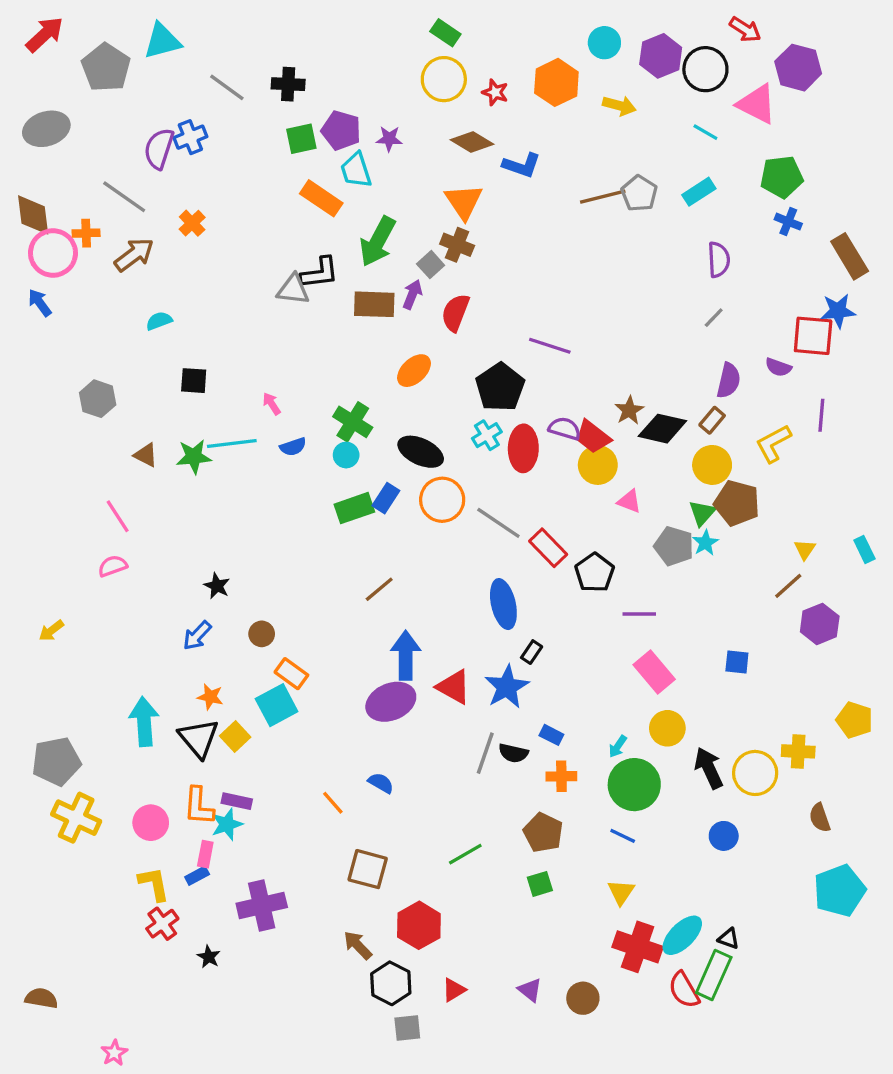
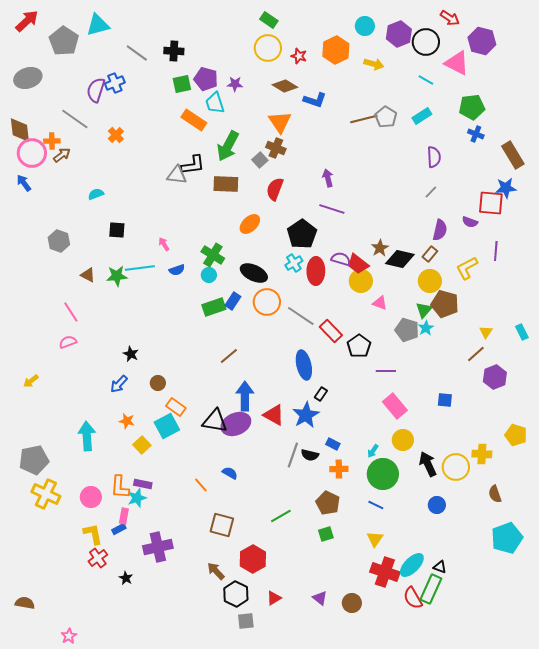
brown arrow: (134, 255) -> (62, 155), moved, size x0.7
purple arrow: (412, 294) -> (328, 178), moved, turned -36
black triangle: (199, 738) -> (215, 421), moved, turned -40

